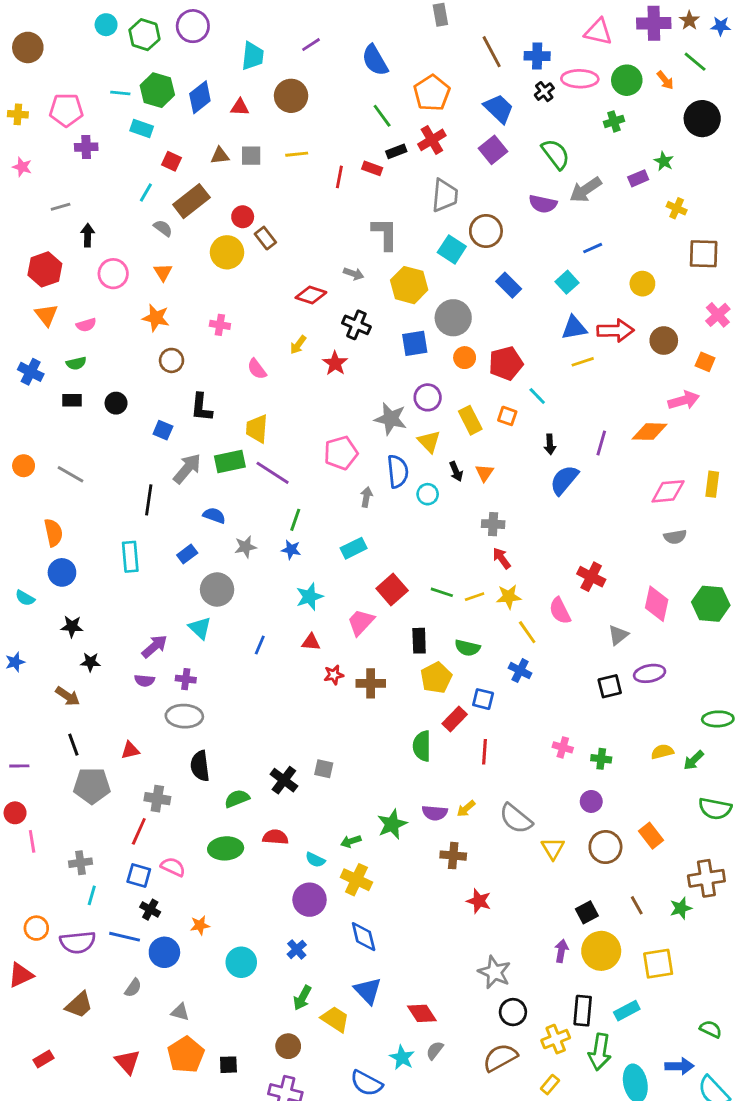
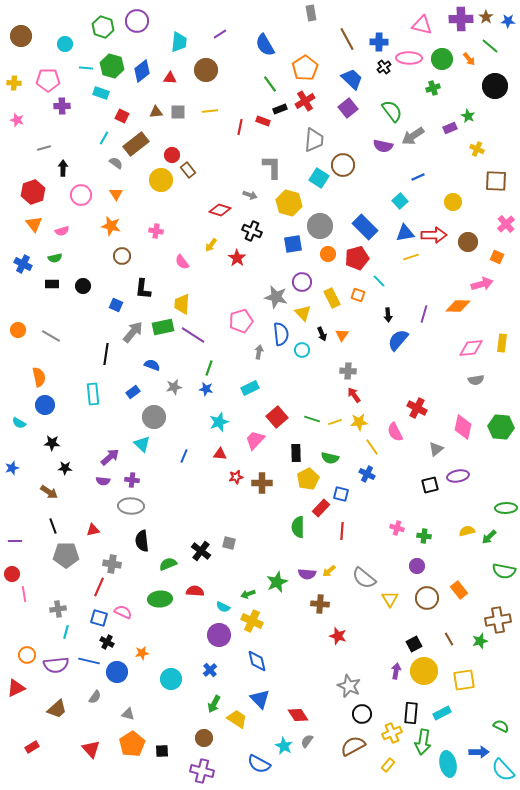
cyan circle: (106, 25) -> (65, 44), moved
blue rectangle: (509, 285) -> (365, 227), moved, size x1.4

